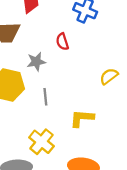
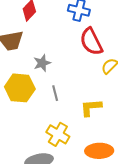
red semicircle: (62, 42) -> (91, 42), moved, size x1.8

